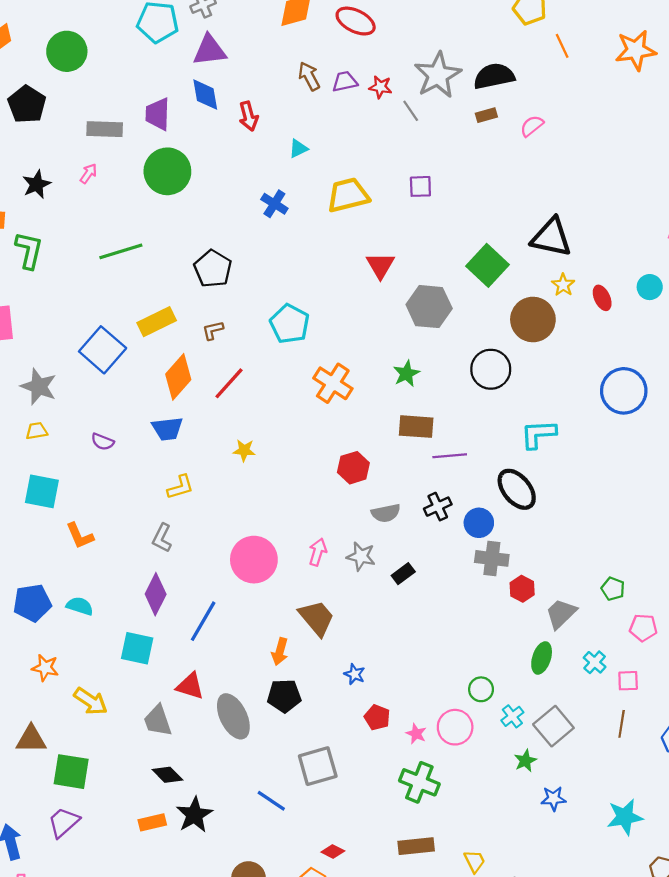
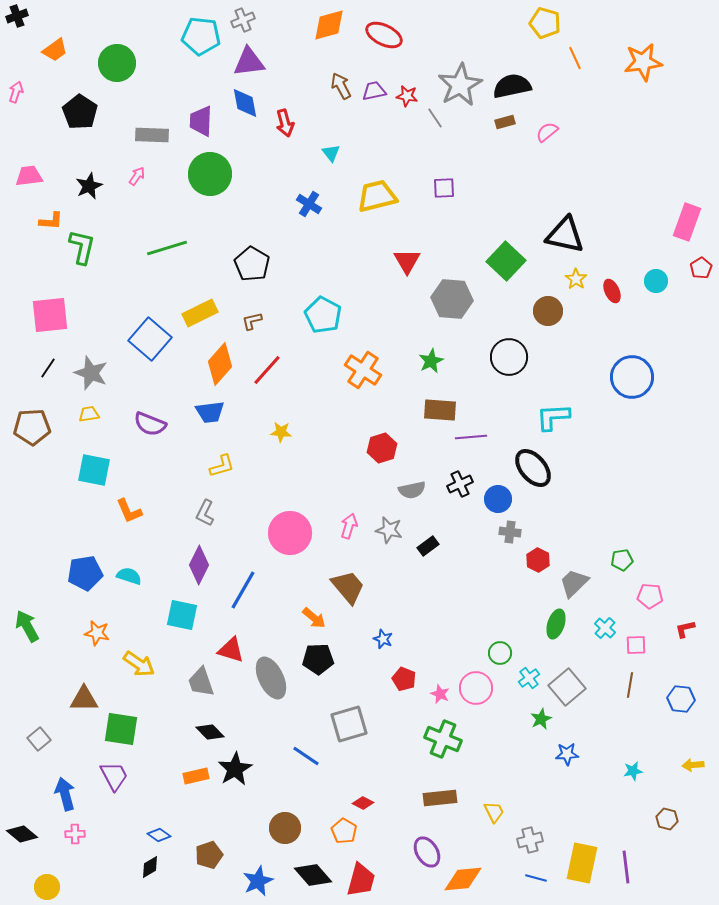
cyan triangle: (298, 149) -> (331, 153), turned -42
brown circle: (533, 319) -> (548, 311), size x0.7
purple semicircle: (103, 442) -> (150, 424), size x1.5
gray cross: (492, 558) -> (510, 532), size x0.7
green pentagon: (613, 589) -> (622, 560), turned -30
orange arrow: (280, 651) -> (314, 618), turned -65
cyan star: (625, 817) -> (633, 771), size x0.6
purple trapezoid: (64, 822) -> (114, 776), turned 104

